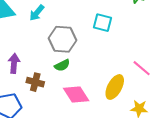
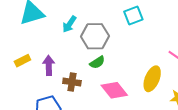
cyan arrow: (37, 13) -> (69, 24), moved
cyan square: (103, 23) -> (133, 15), turned -30

